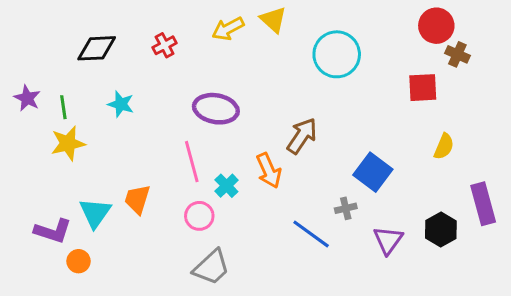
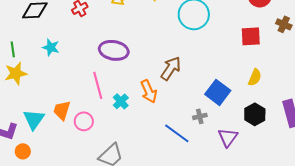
brown cross: (457, 54) -> (284, 24), moved
yellow semicircle: (444, 146) -> (255, 77), moved
pink circle: (199, 216) -> (84, 121), moved
black hexagon: (441, 229) -> (255, 114), moved

